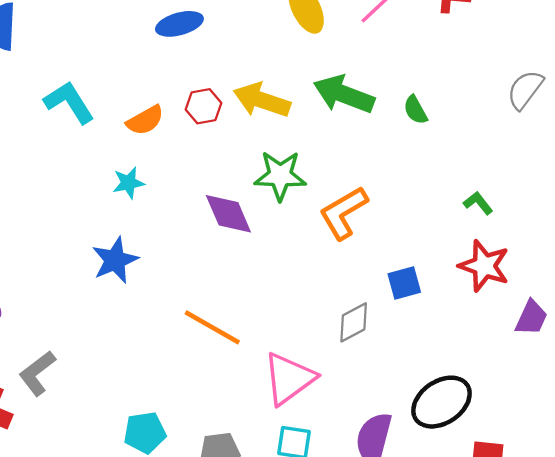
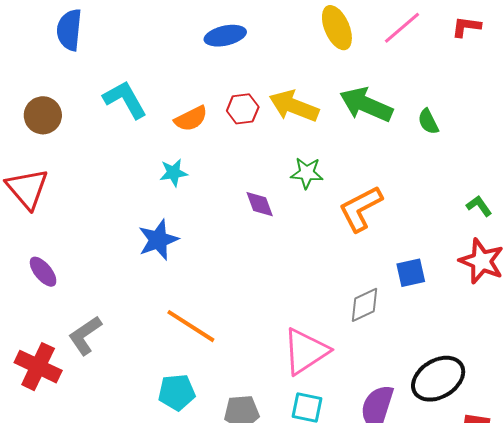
green star: (280, 176) -> (307, 173), size x0.7
purple diamond: (228, 214) -> (260, 204), size x0.7
orange line: (212, 327) -> (191, 326), moved

